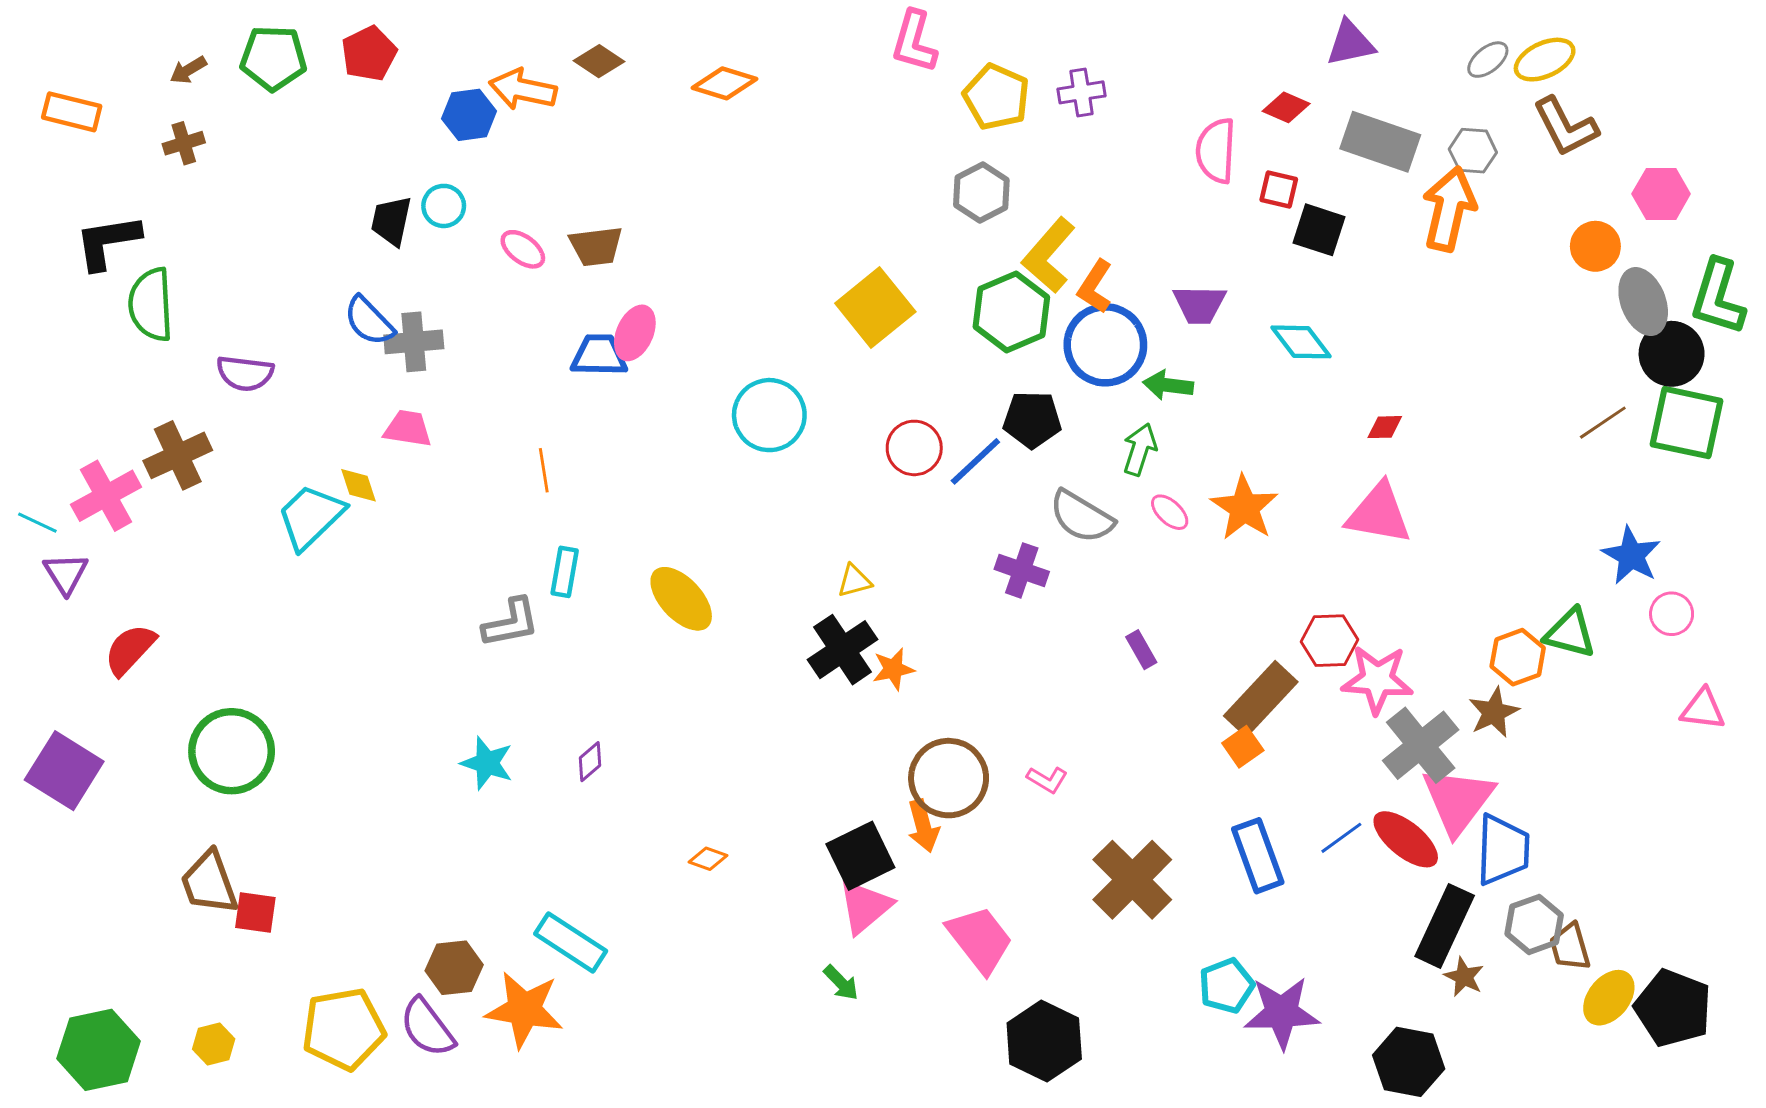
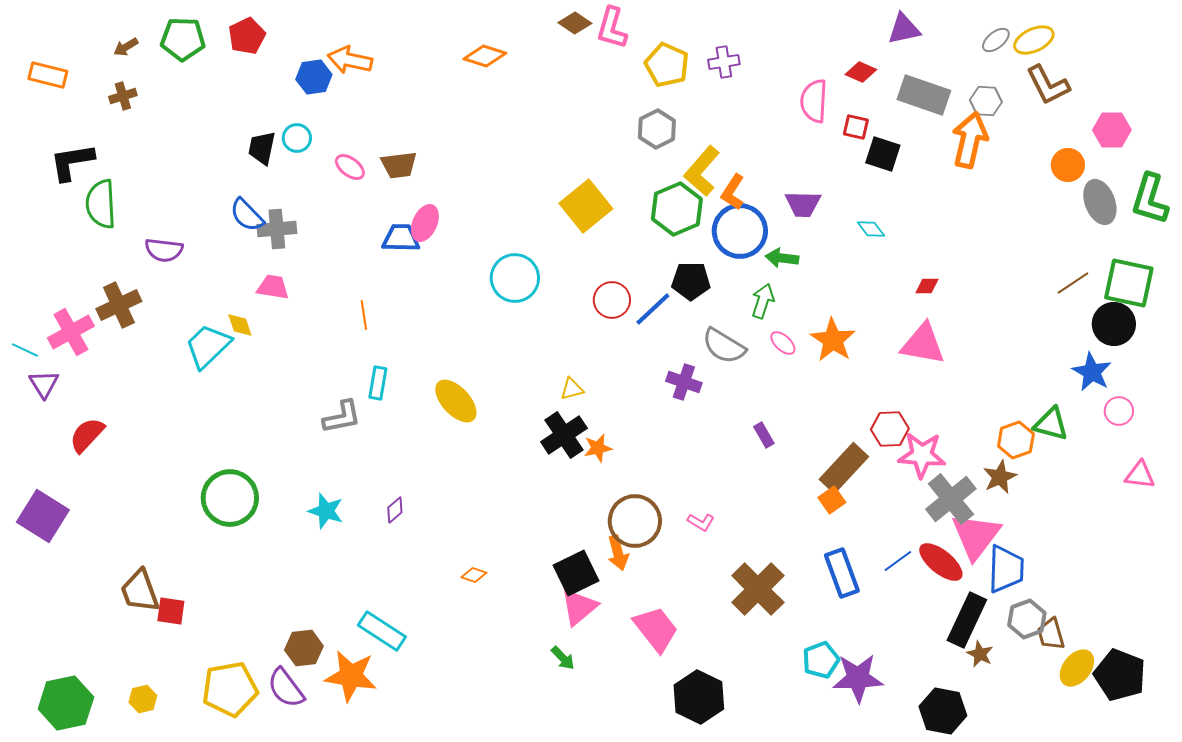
brown diamond: (599, 61) -> (575, 23), moved
cyan diamond: (1301, 342) -> (871, 229), size x0.7
black circle: (1672, 354) -> (1114, 324), moved
green circle: (232, 751) -> (230, 498), moved

